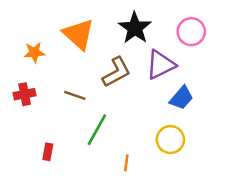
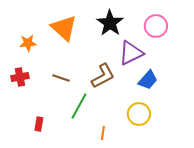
brown L-shape: (116, 72) -> (103, 76), moved

